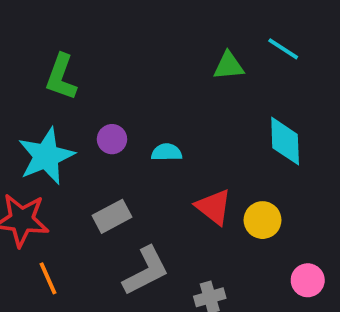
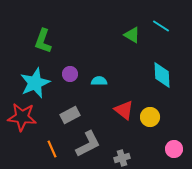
green triangle: (229, 66) -> (132, 35), turned 36
orange line: (48, 278) -> (52, 149), moved

